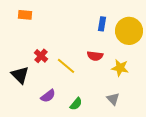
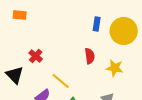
red semicircle: (95, 56) -> (90, 56), turned -105
yellow line: (66, 66) -> (61, 81), moved

